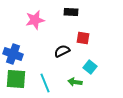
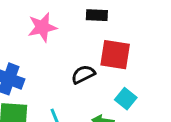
red square: (83, 38) -> (115, 55), size x1.5

